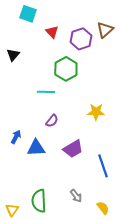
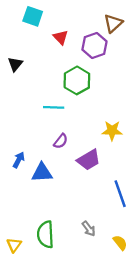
brown triangle: (105, 30) -> (113, 23), moved
purple trapezoid: (73, 149) -> (89, 160), moved

